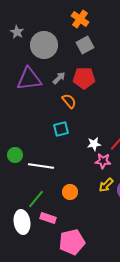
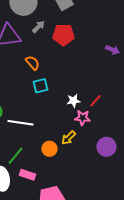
gray arrow: (59, 78) -> (38, 27), moved
orange semicircle: (69, 101) -> (32, 63), moved
yellow arrow: (106, 185) -> (68, 138), moved

